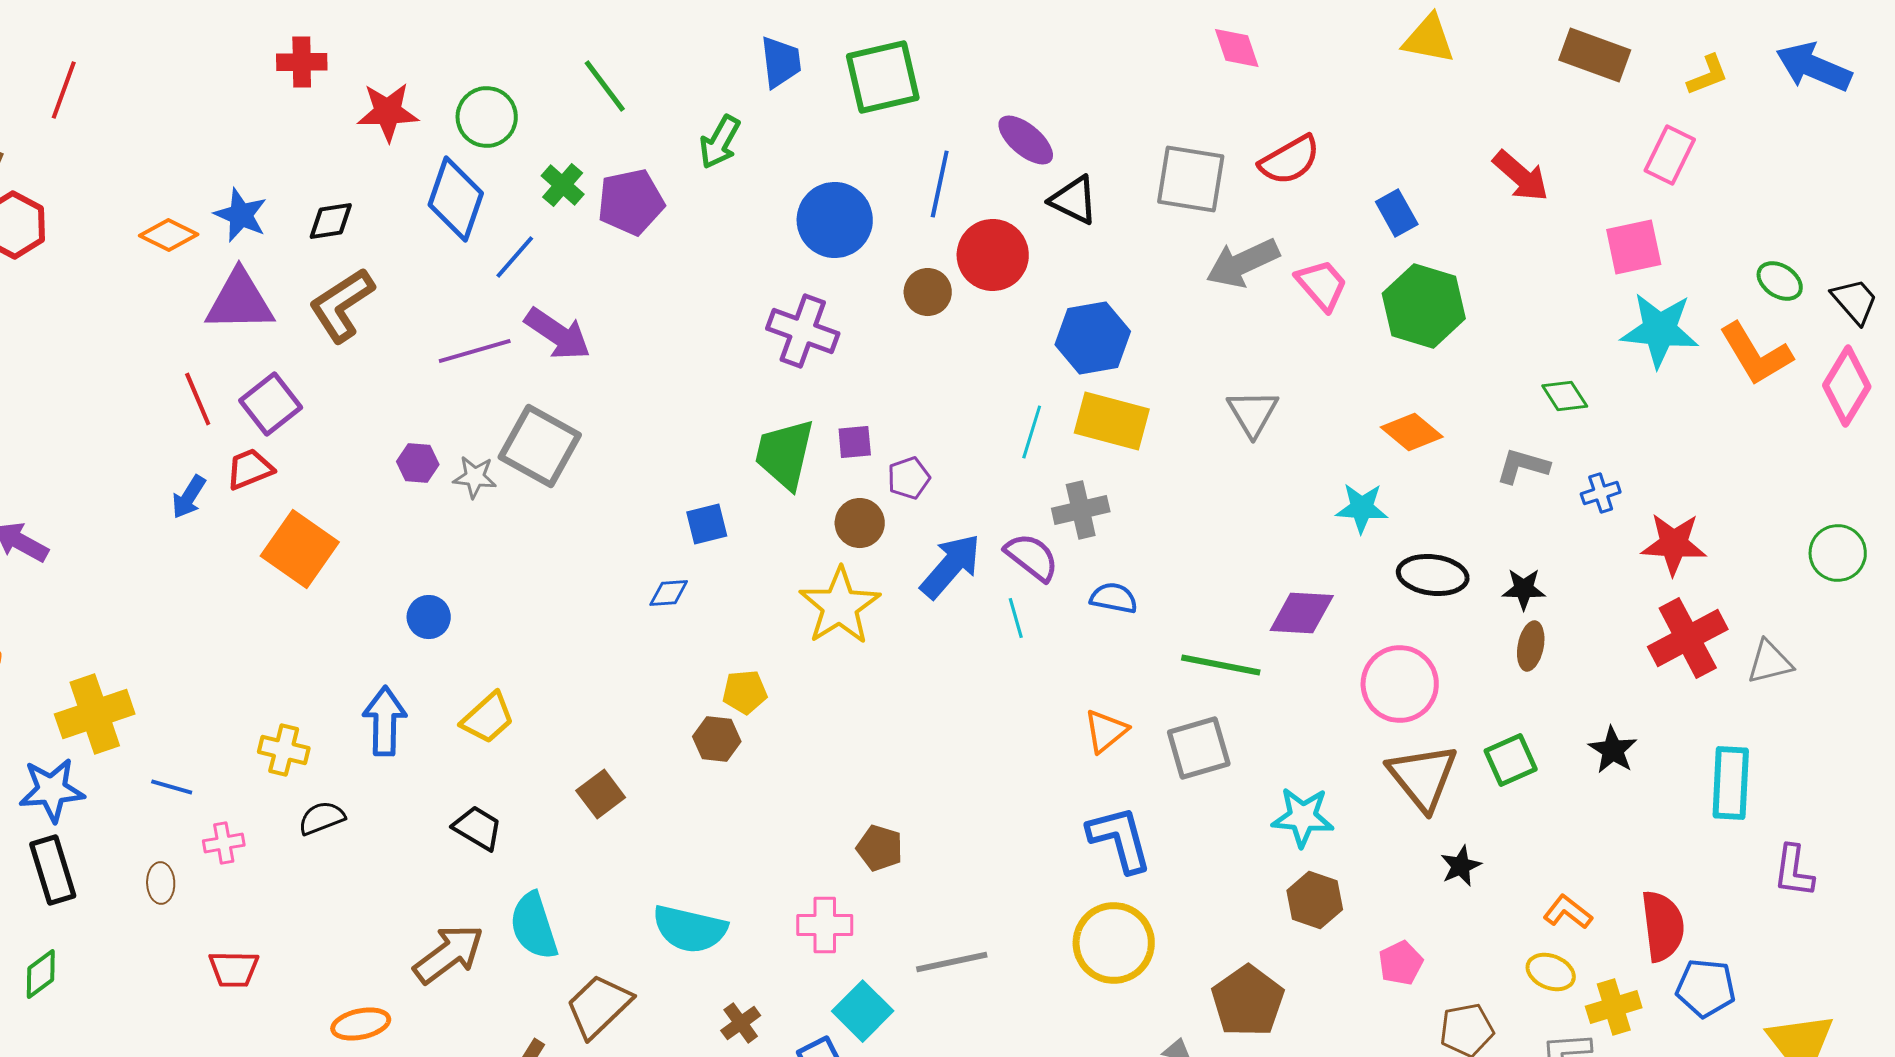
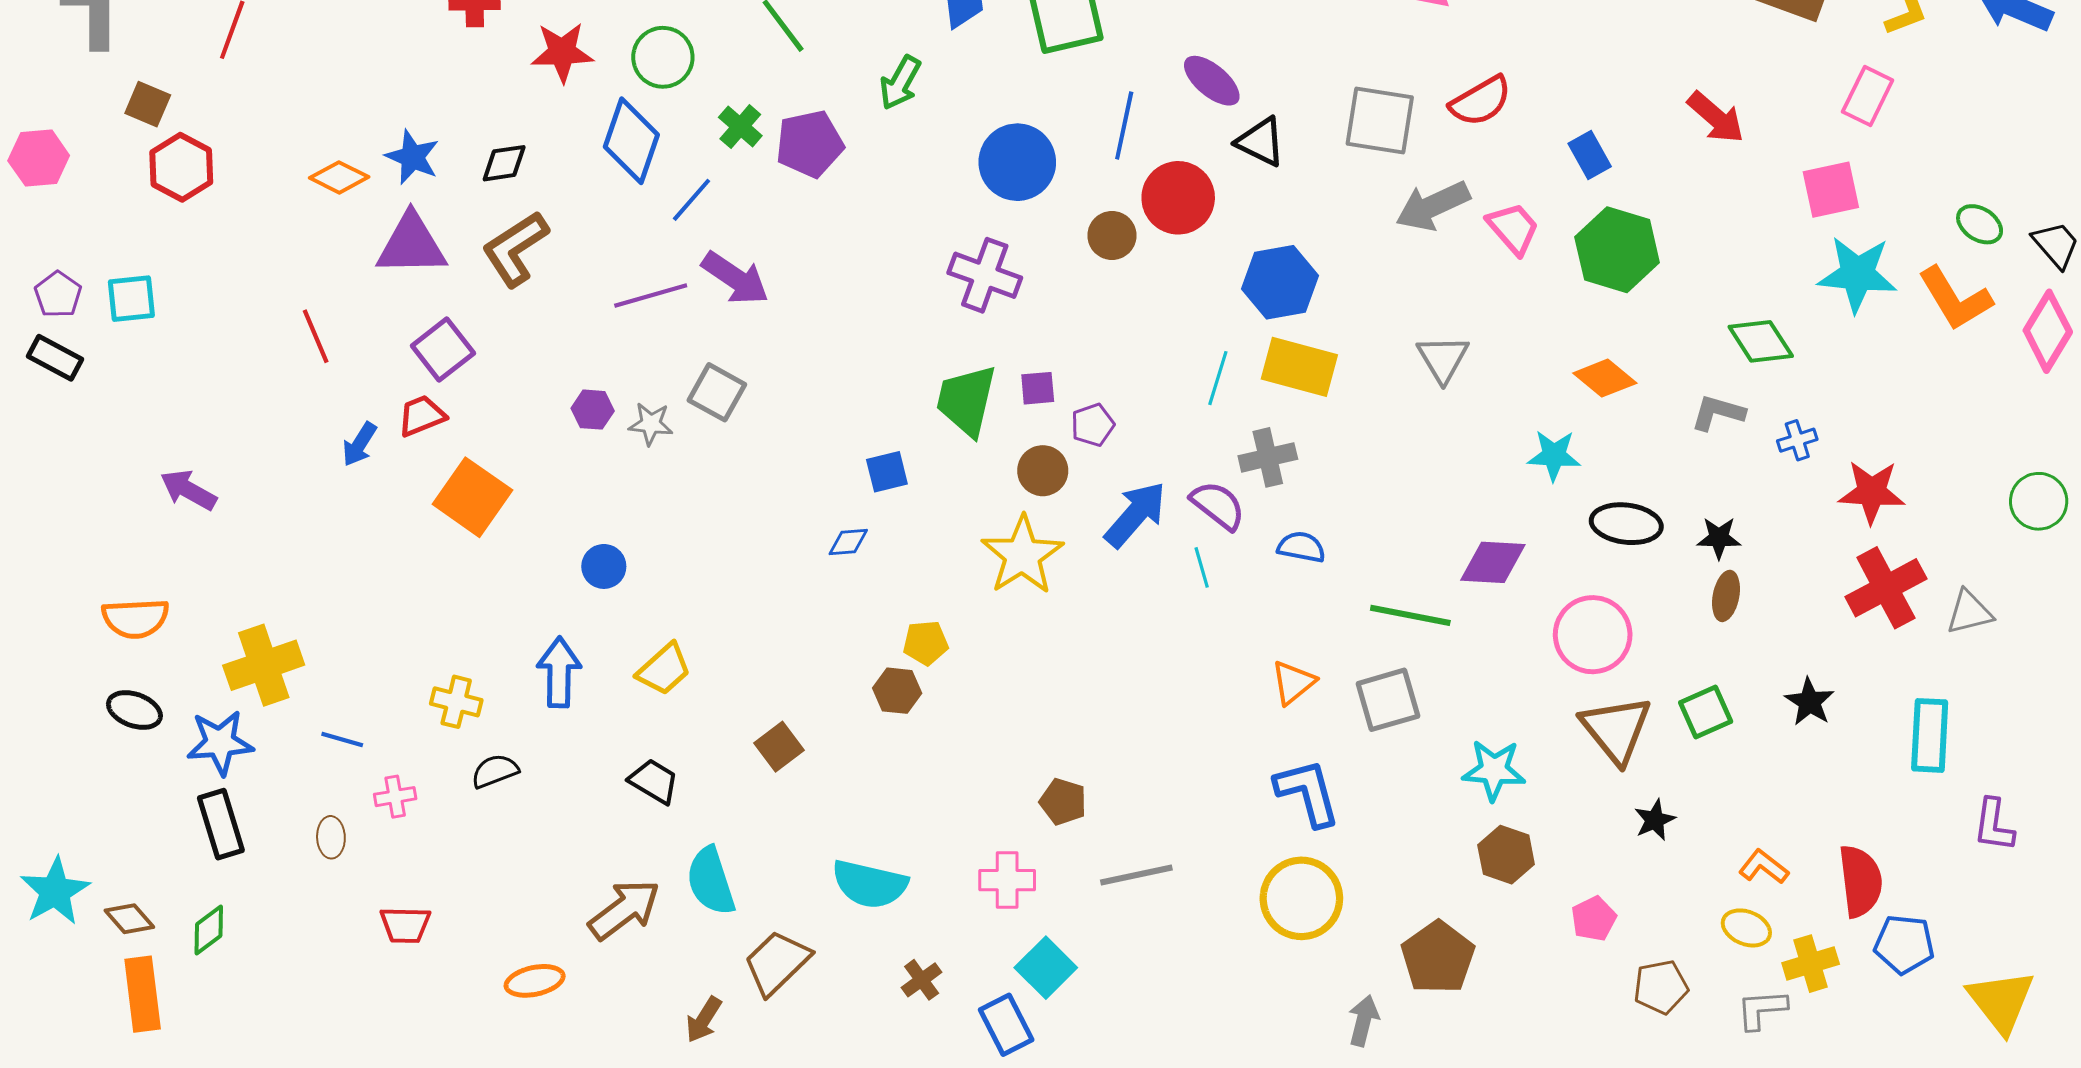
green diamond: (1565, 396) -> (1761, 341), size x1.4
red line: (198, 399) -> (316, 336), moved
gray square: (540, 446) -> (717, 392), size x0.7
gray line: (952, 962) -> (1136, 875), moved

